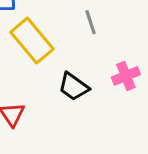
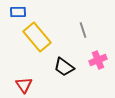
gray line: (91, 22) -> (83, 30), moved

